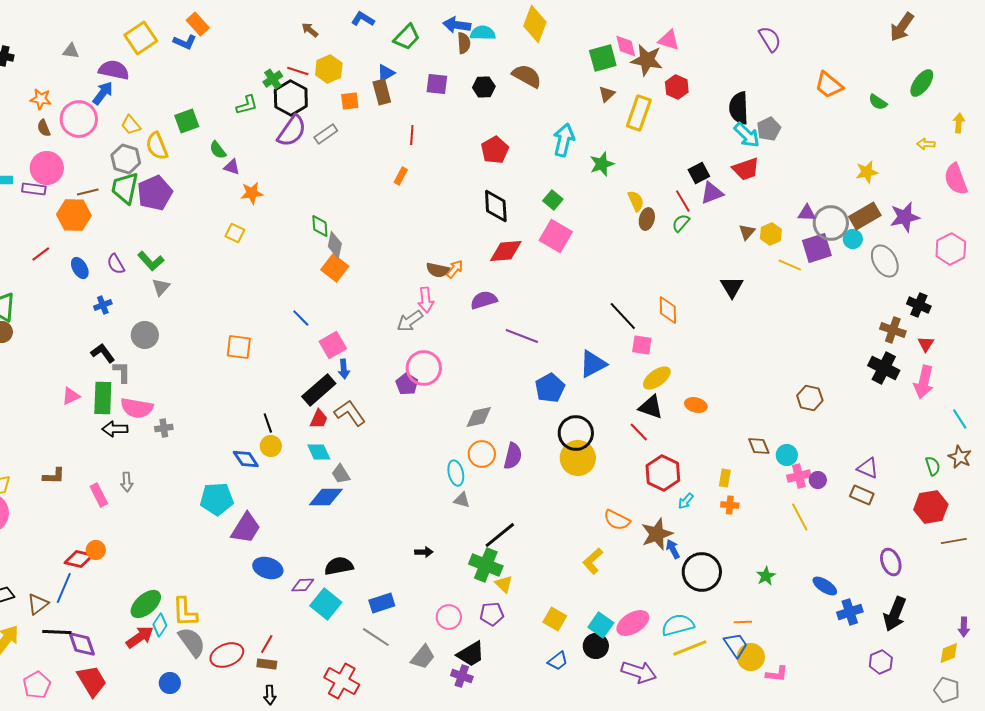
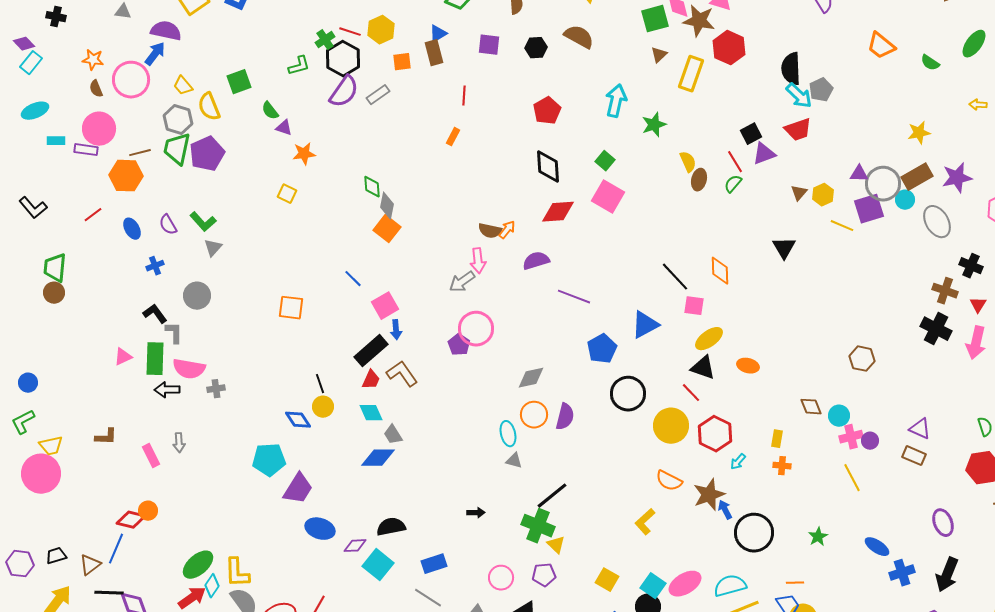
red hexagon: (677, 87) -> (729, 48), size x1.4
yellow circle: (578, 458) -> (671, 426), moved

